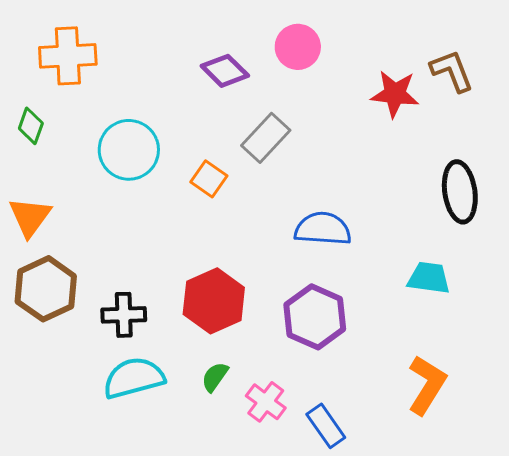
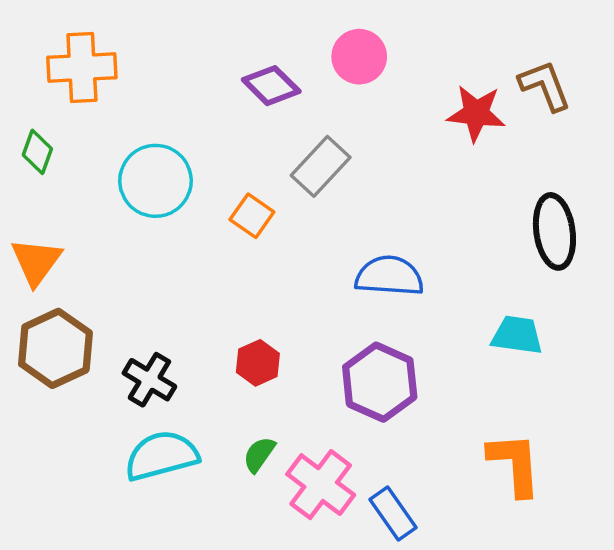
red hexagon: (214, 301) -> (258, 363), size x0.6
black cross: (124, 315) -> (149, 380), turned 33
orange L-shape: (427, 385) -> (515, 464), turned -36
pink cross: (266, 402) -> (321, 485), size x1.4

